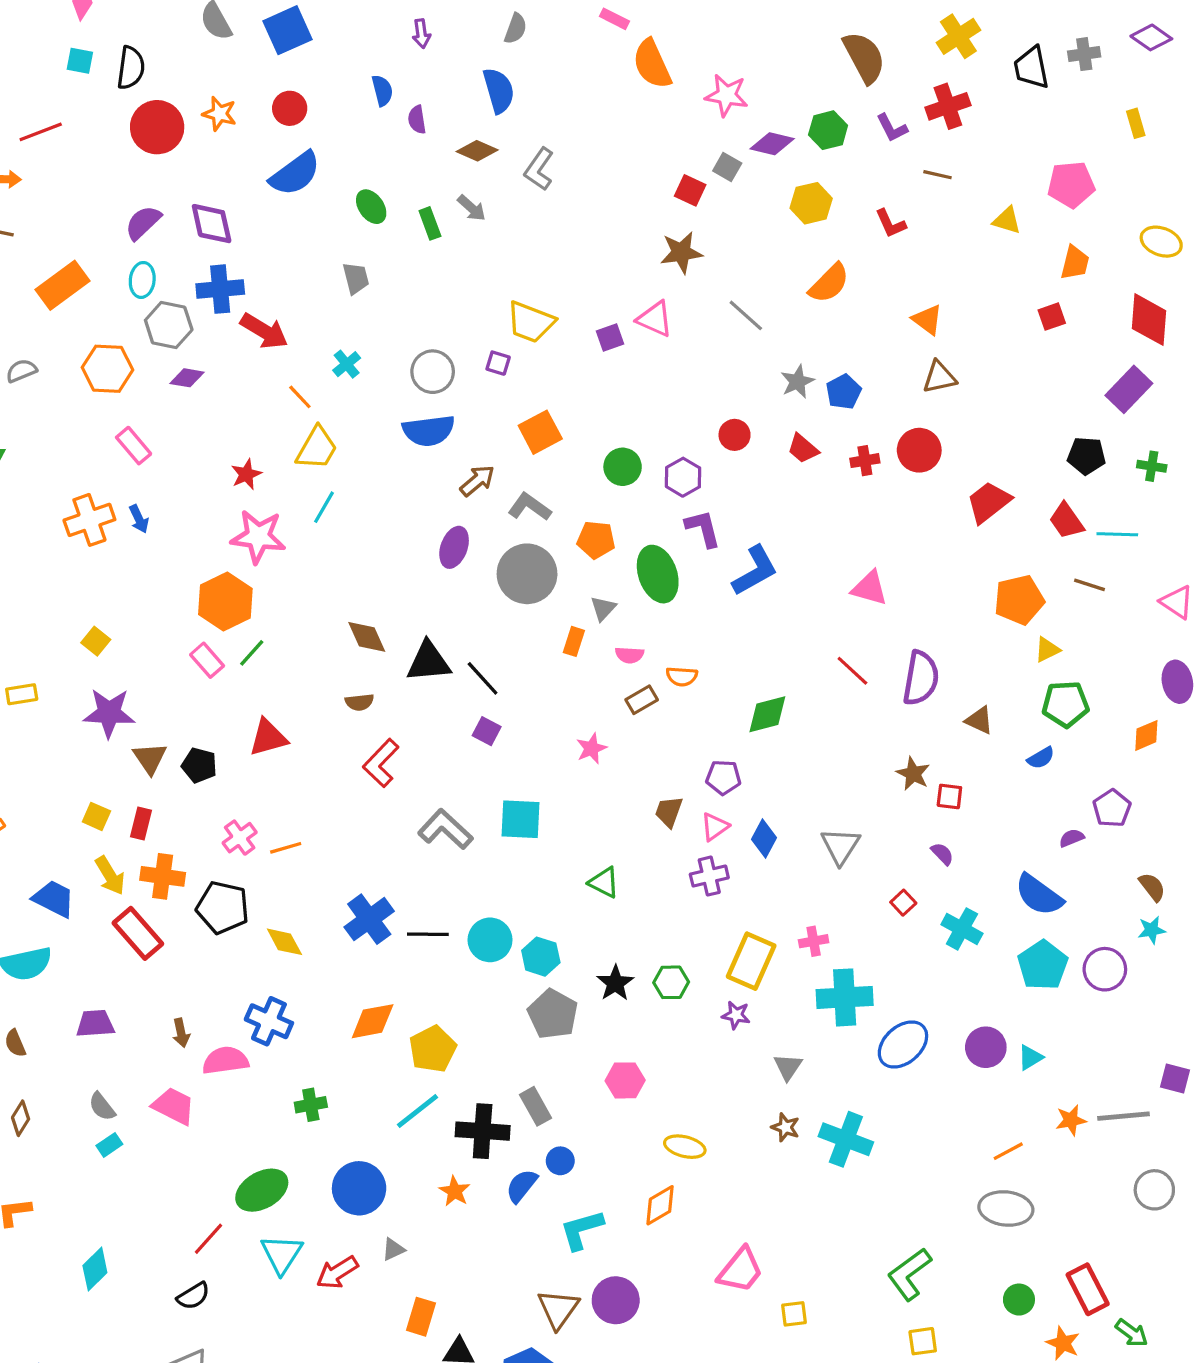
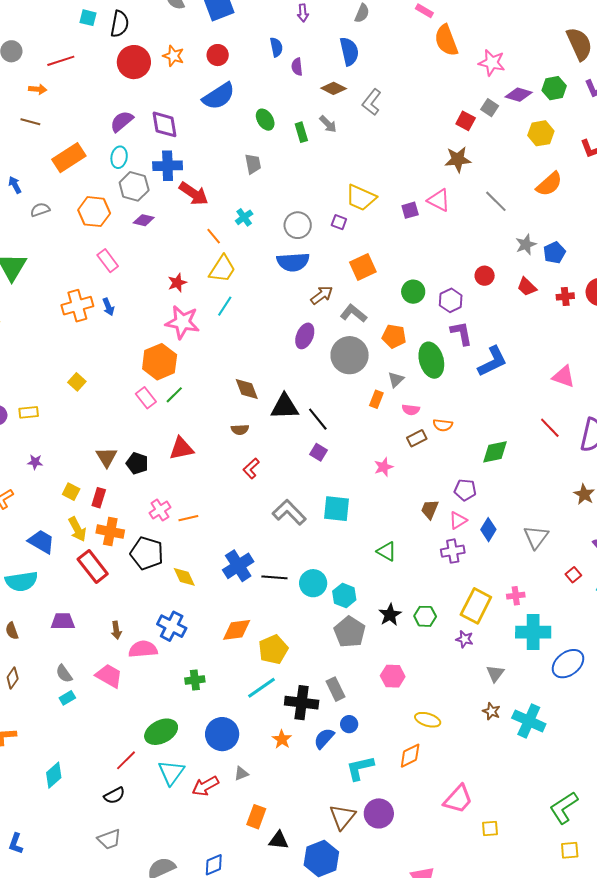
purple star: (109, 713) -> (35, 462), moved, size x0.5
red L-shape: (381, 763) -> (251, 468), size x0.7

